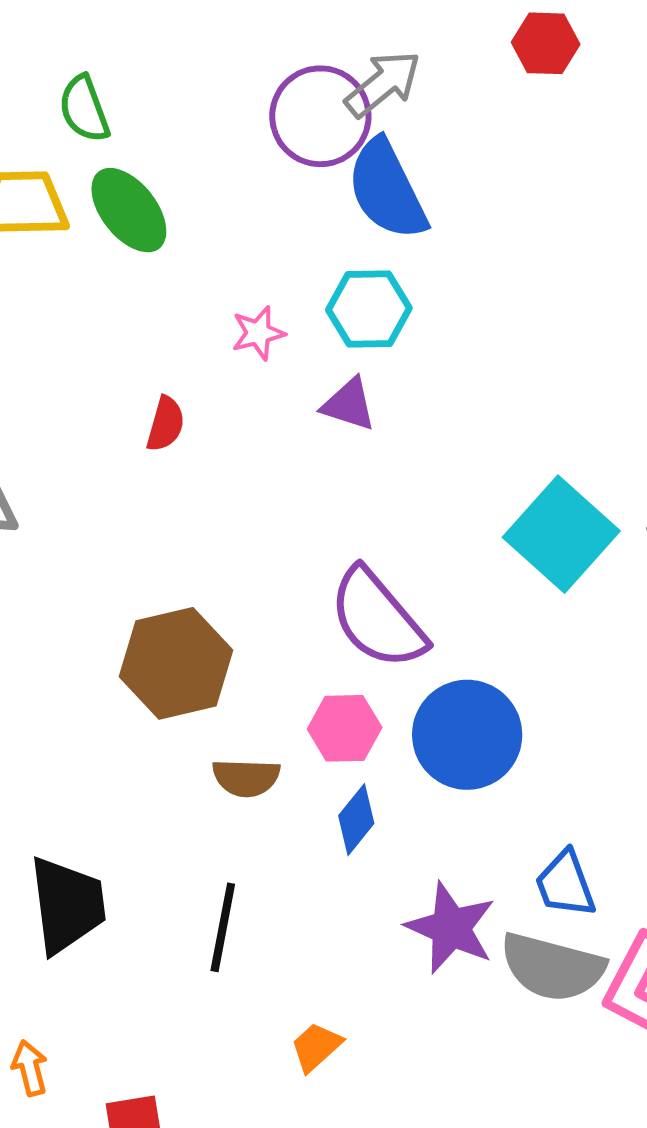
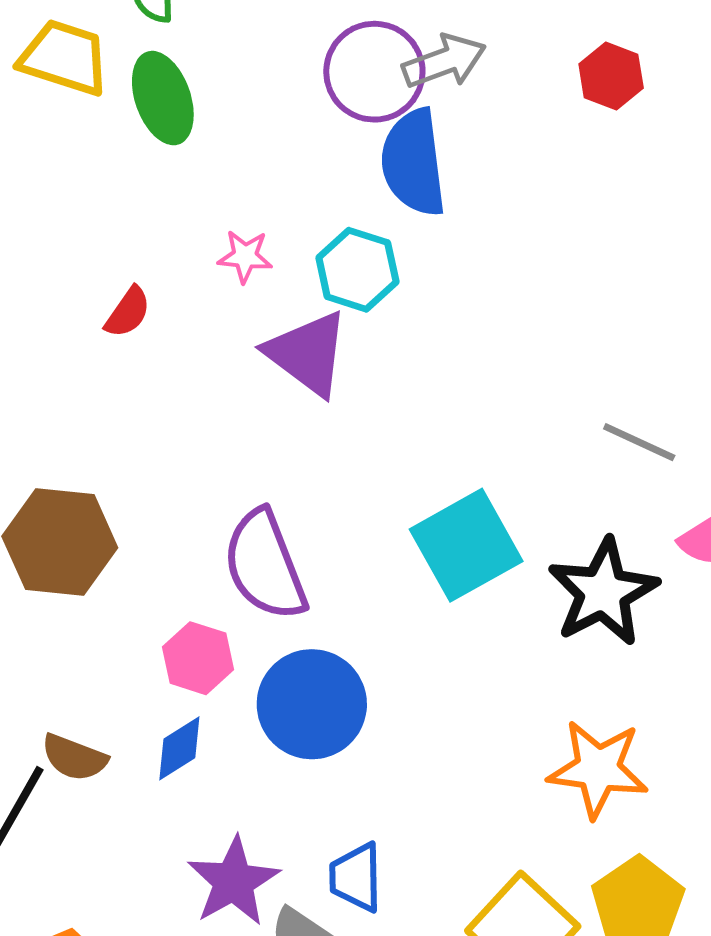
purple triangle: (349, 404) -> (307, 353), size x1.6
brown semicircle: (246, 778) -> (74, 758), moved

